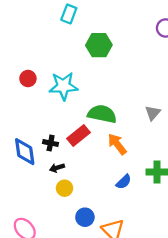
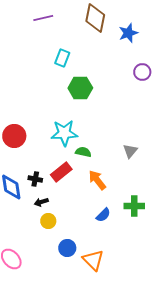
cyan rectangle: (69, 14) -> (62, 58), moved
red circle: (28, 79) -> (14, 136), moved, size x1.5
cyan star: (63, 86) -> (64, 133), moved
green semicircle: (102, 114) -> (83, 152), size x0.6

